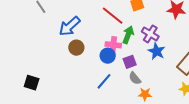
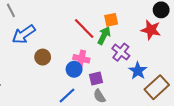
blue arrow: (70, 26) -> (24, 34), moved
green arrow: (128, 35) -> (104, 36), moved
blue star: (157, 51) -> (138, 71), moved

